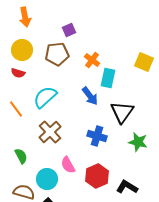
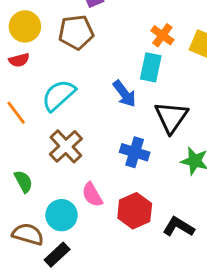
orange cross: (92, 60) -> (162, 35), moved
red semicircle: (18, 73) -> (19, 60), turned -32

